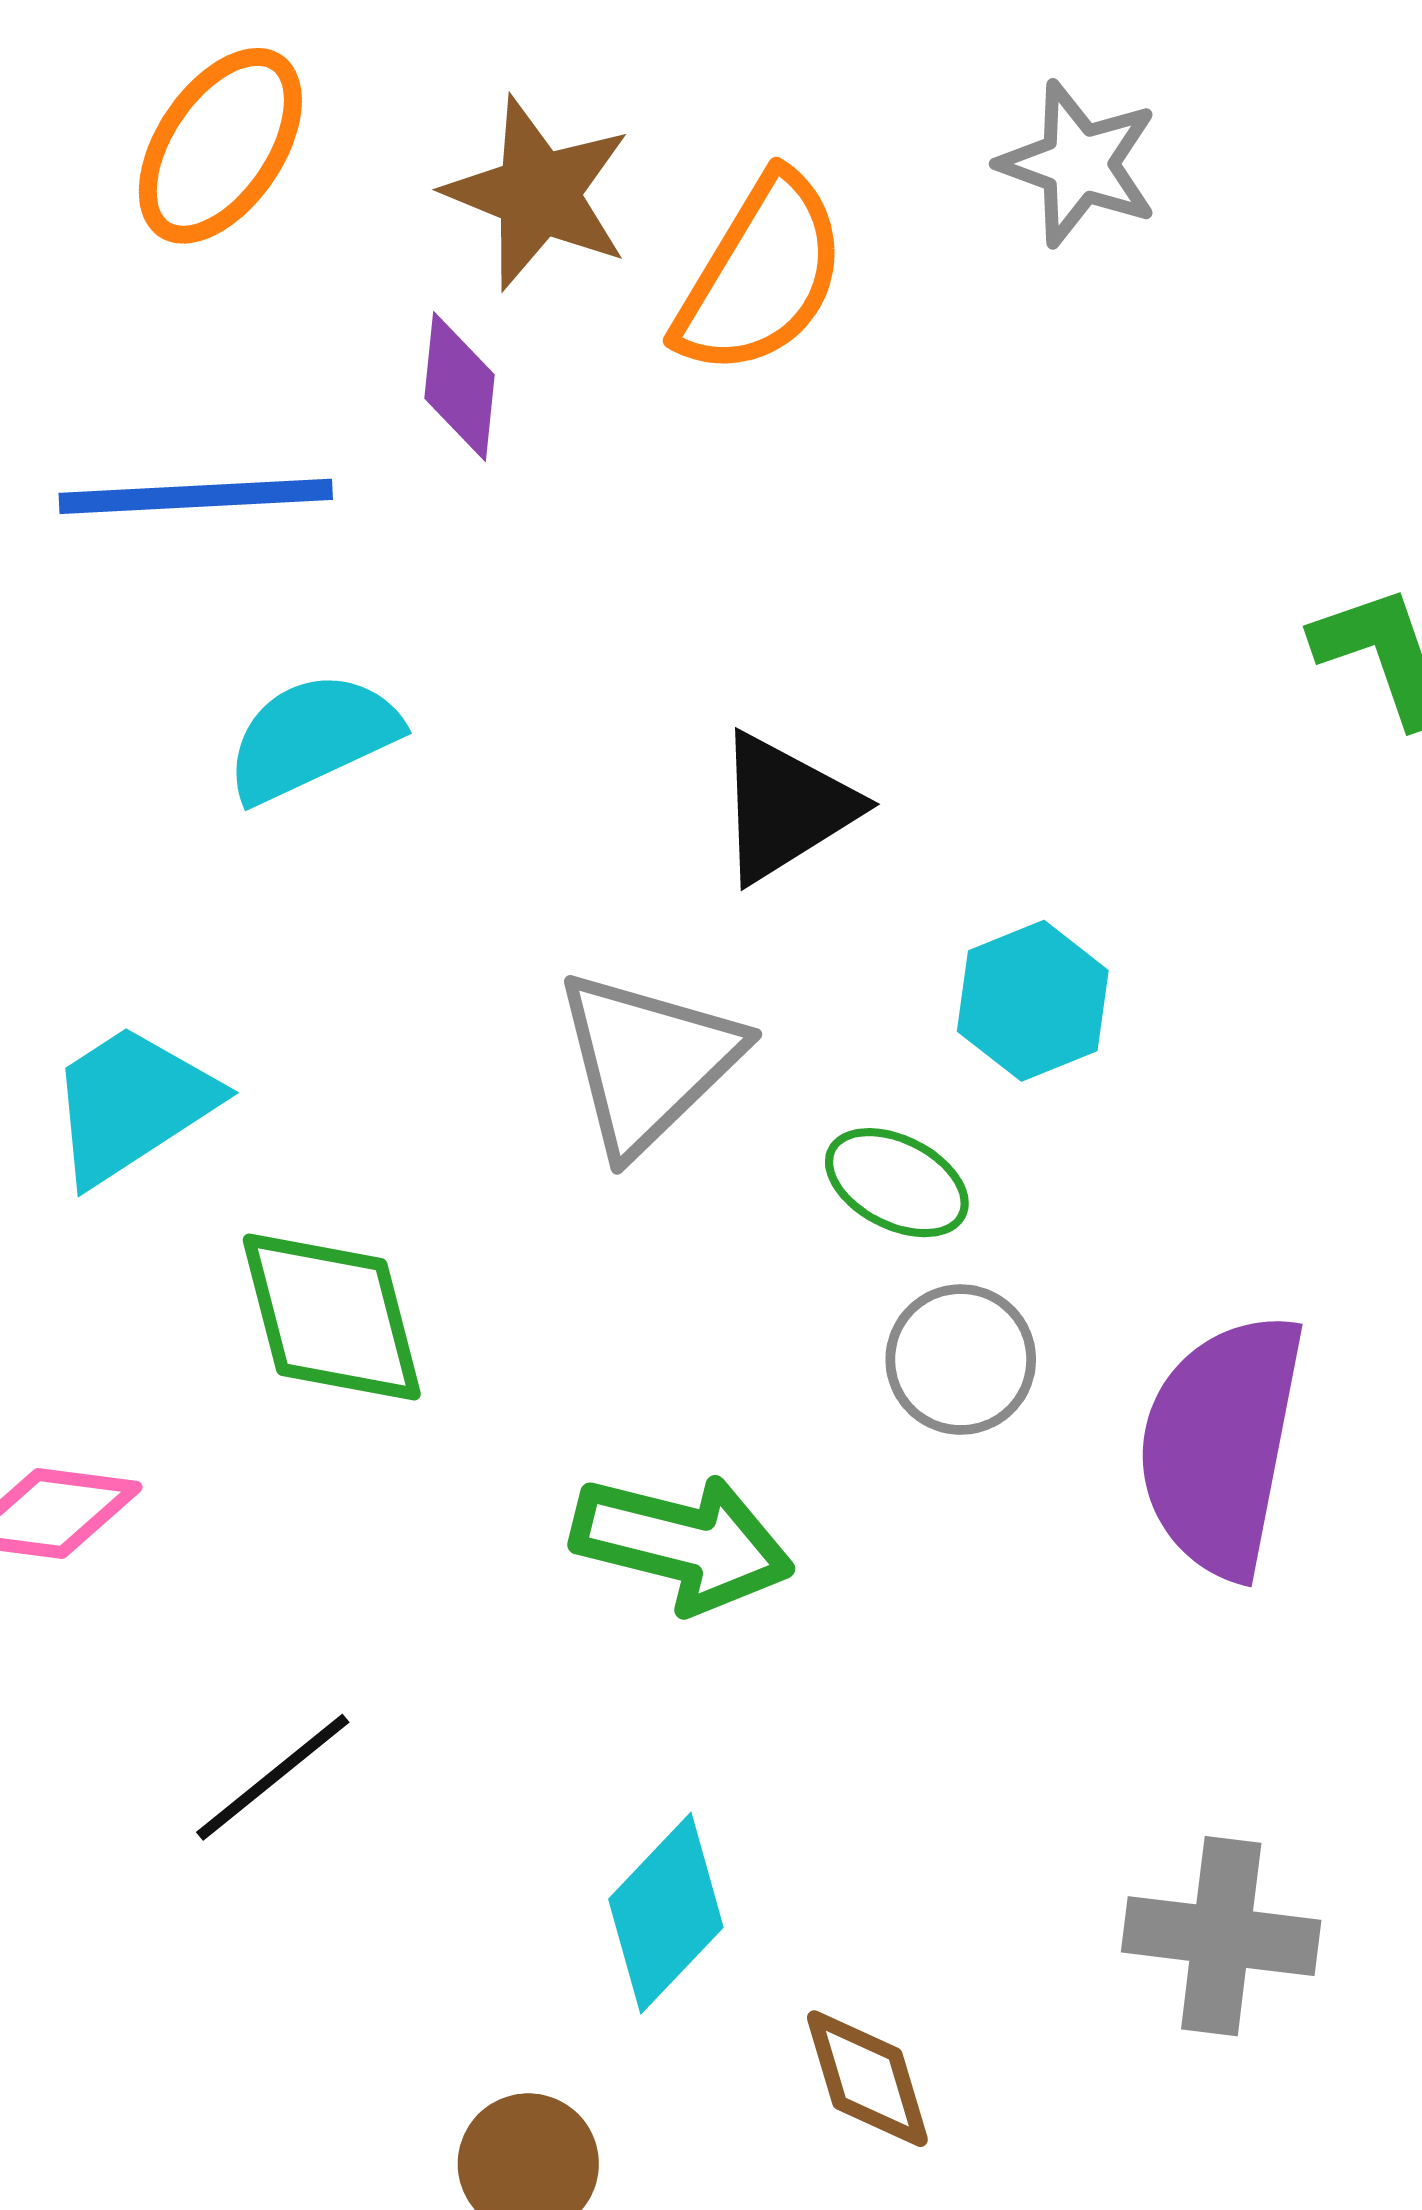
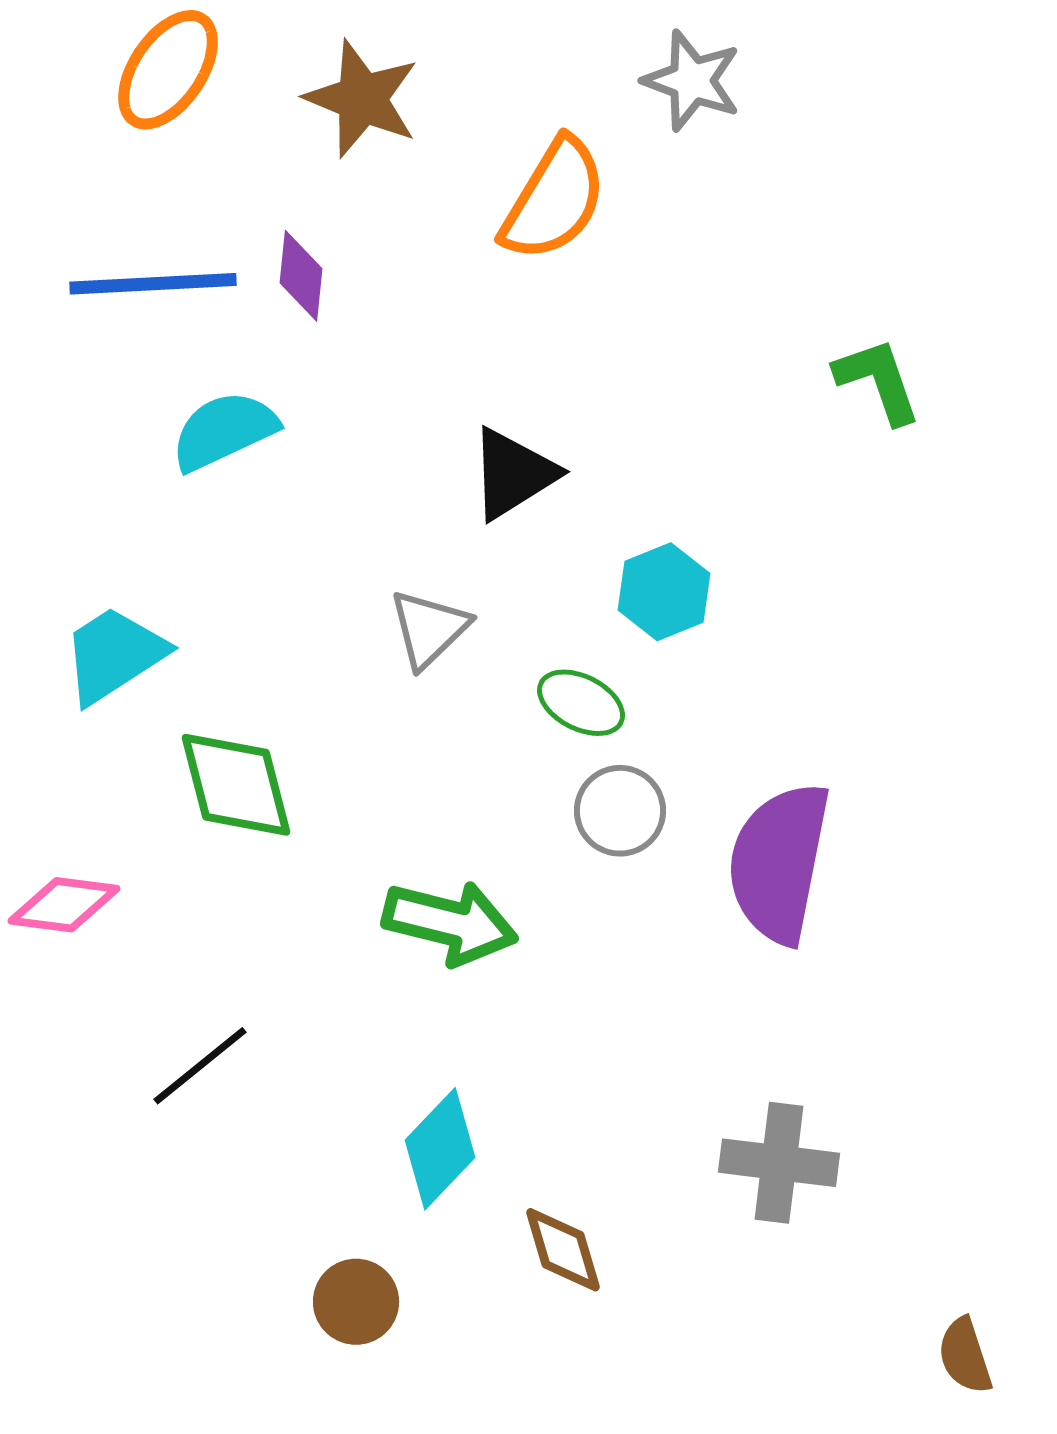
orange semicircle: (761, 275) -> (554, 200), moved
purple diamond: (459, 387) -> (301, 276), moved
gray triangle: (648, 1061) -> (429, 629), size x0.7

